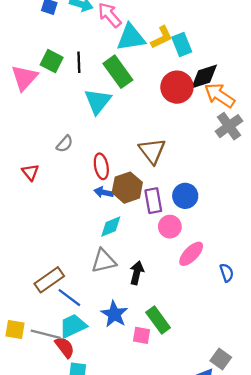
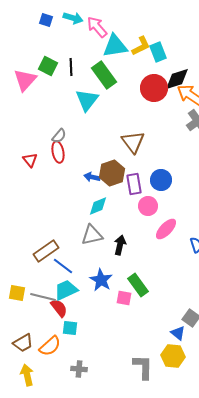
red ellipse: (101, 166) -> (58, 152), moved

